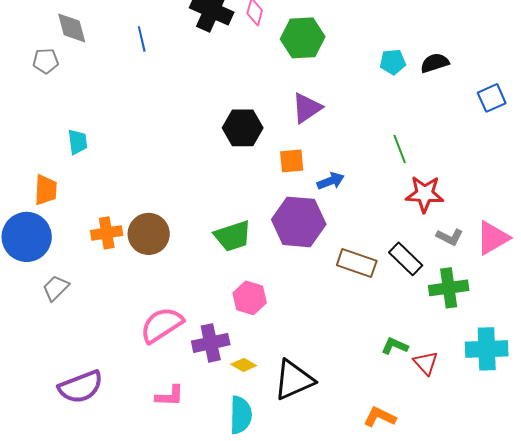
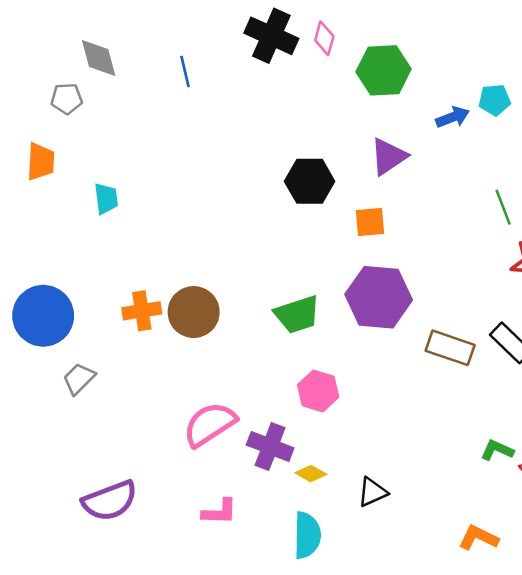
blue arrow: (331, 181) -> (453, 117), moved
orange trapezoid: (46, 190) -> (41, 162), moved
purple cross: (211, 343) -> (270, 446), turned 33
black triangle: (294, 380) -> (372, 492), size x0.6

